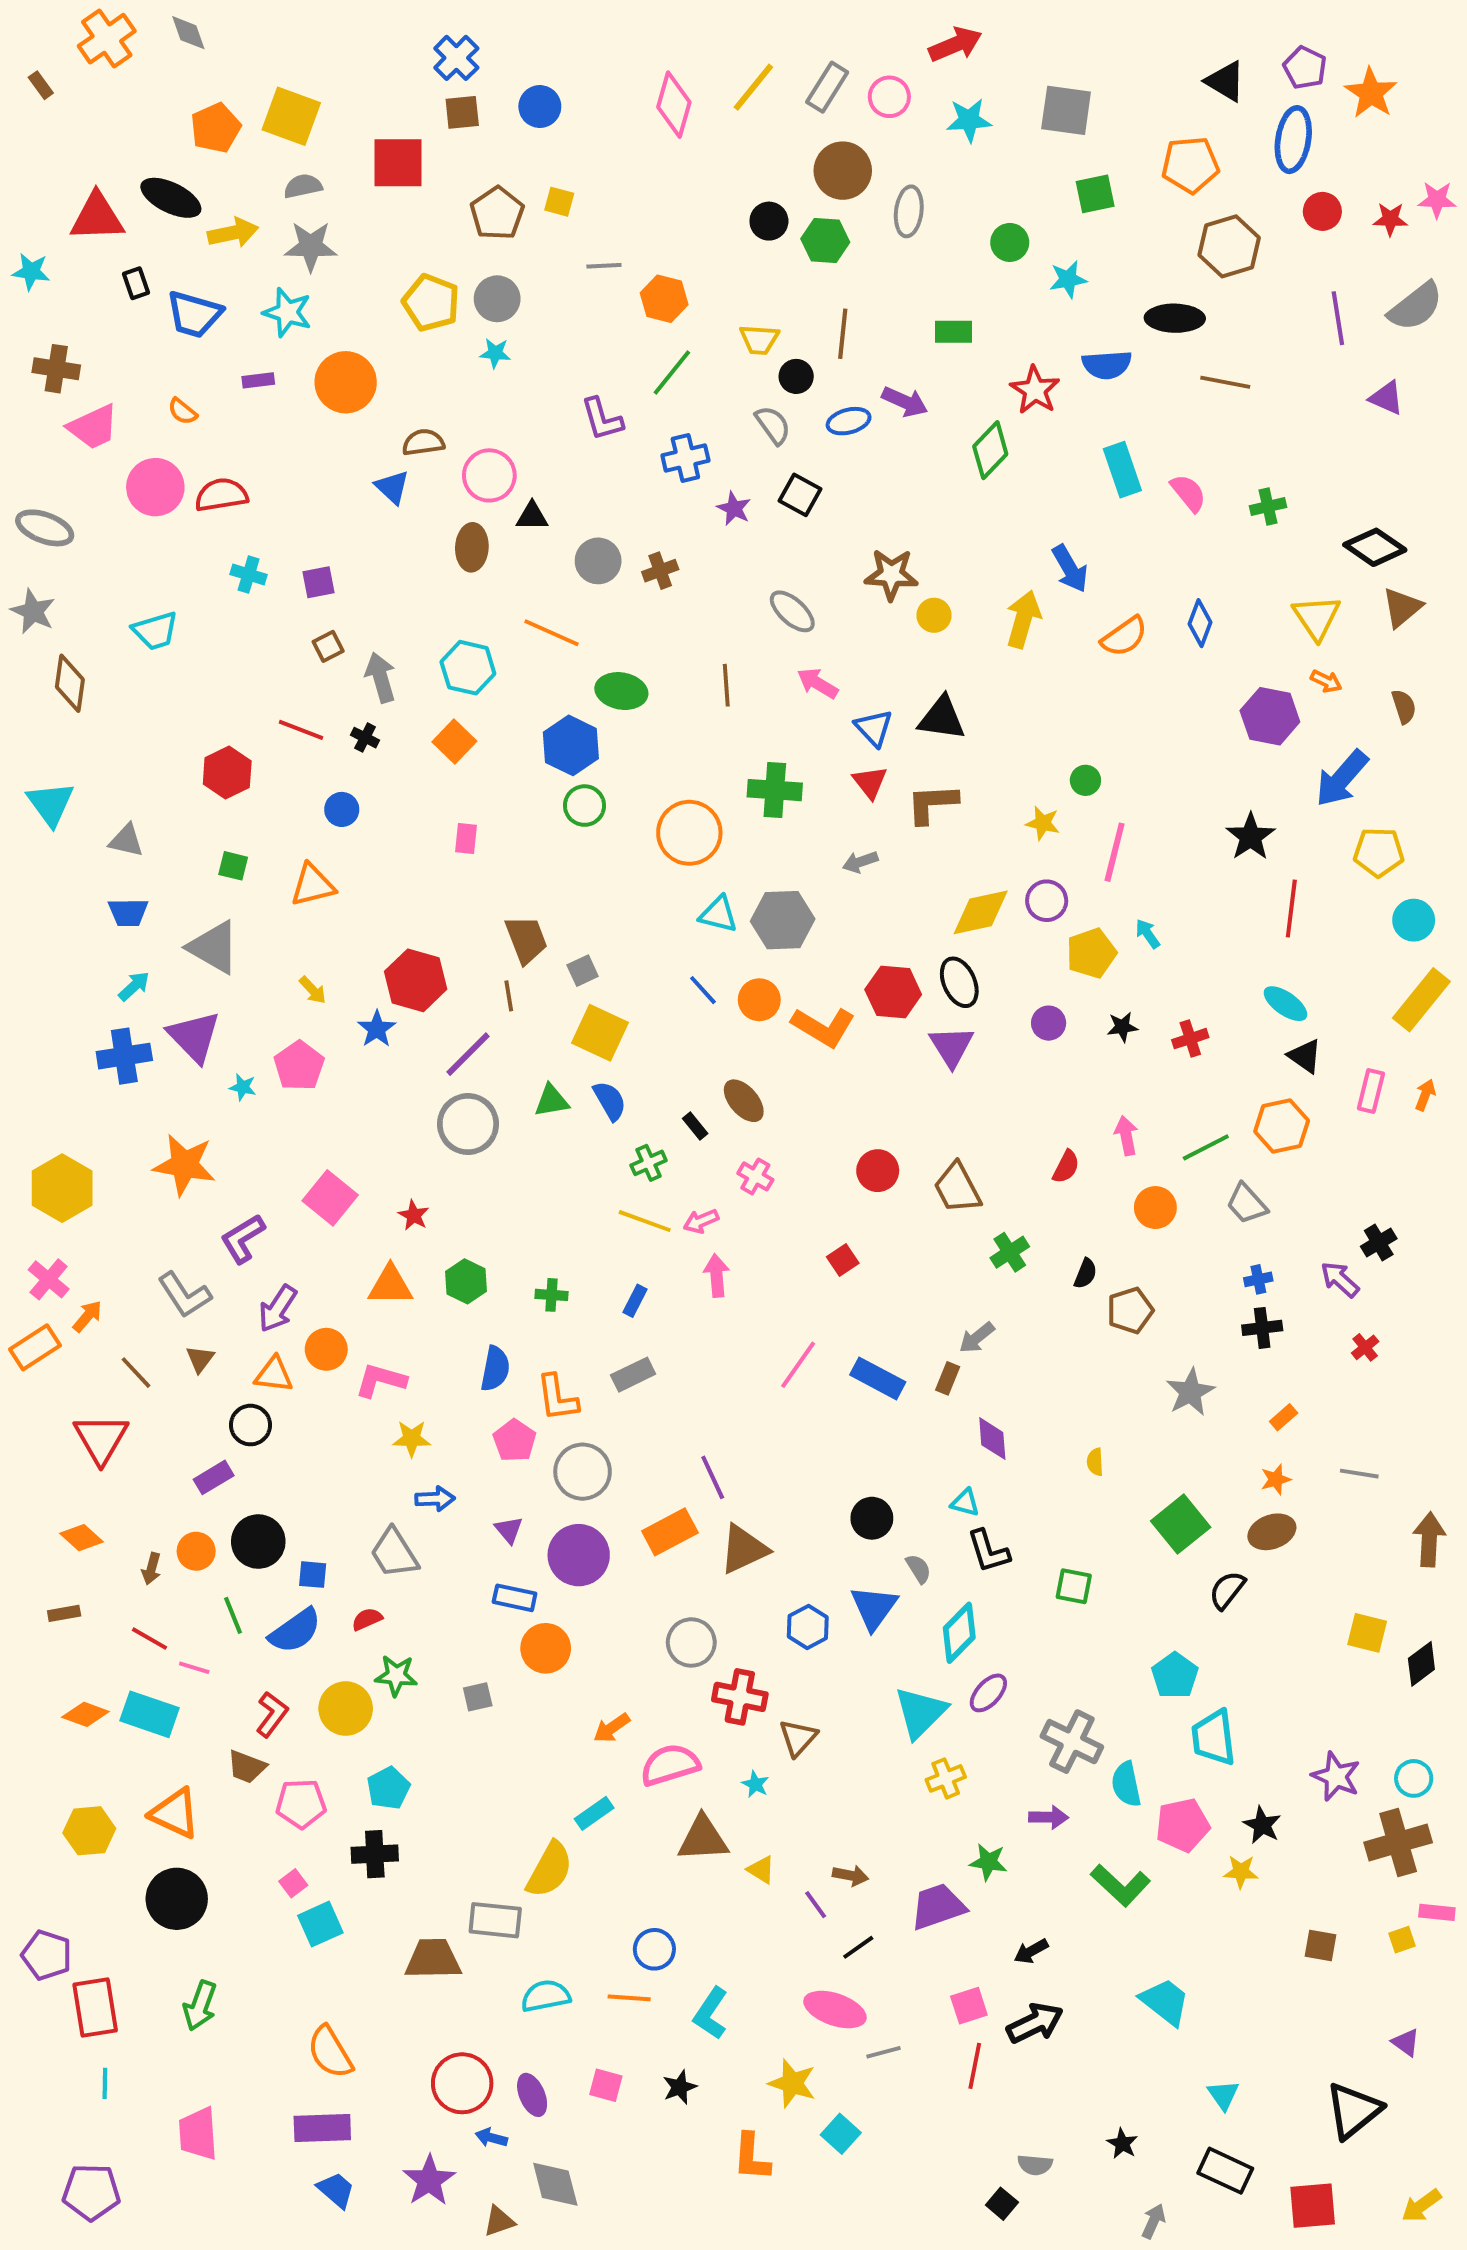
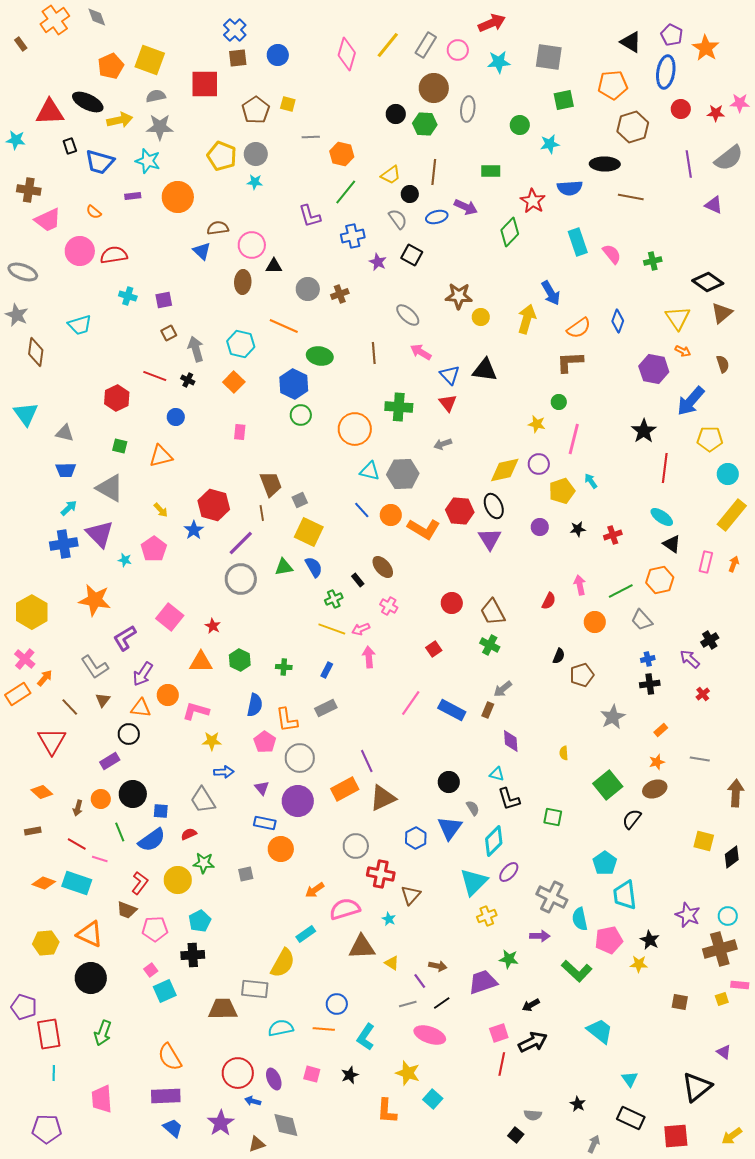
yellow trapezoid: (759, 340) -> (391, 175), turned -40
brown L-shape: (932, 804) -> (570, 362), moved
green cross: (1010, 1252) -> (490, 645), moved, turned -30
gray line: (884, 2052) -> (408, 1004), moved

